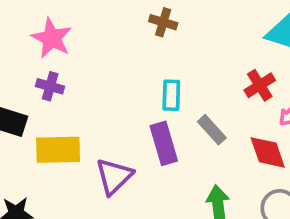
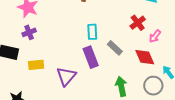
purple cross: (50, 86) -> (29, 32), turned -32
yellow rectangle: (58, 150) -> (36, 65), size x0.7

